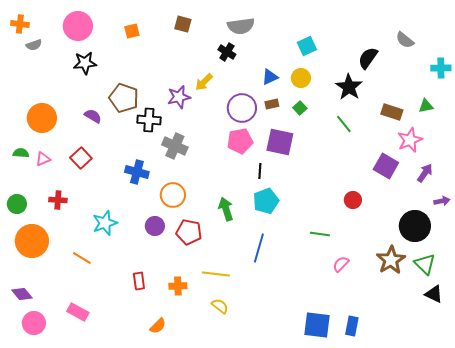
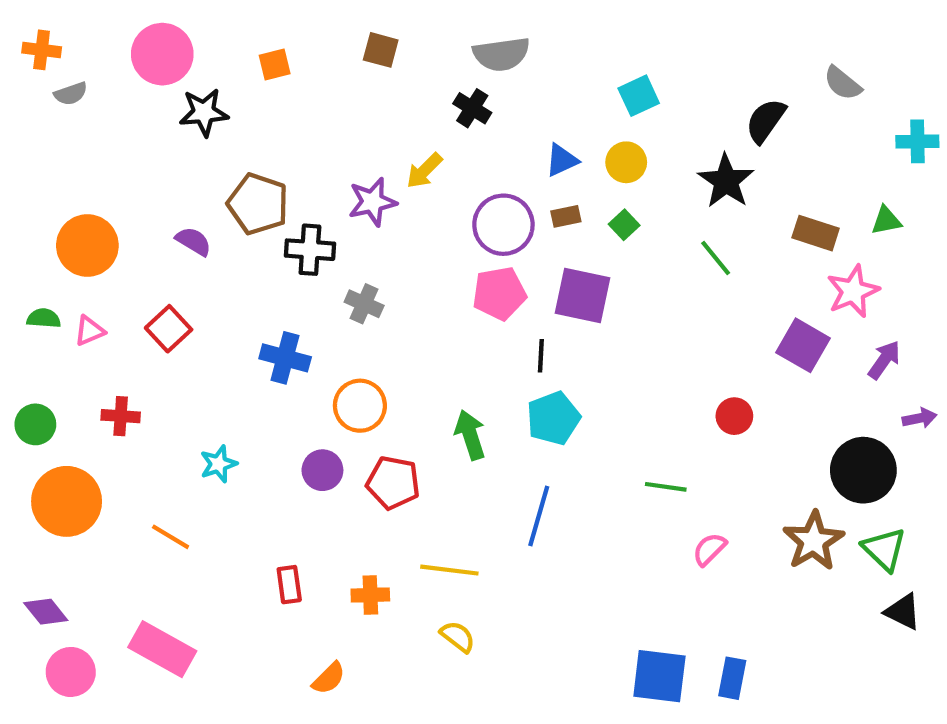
black star: (85, 63) -> (204, 112), moved
gray cross: (175, 146) -> (364, 304), size x0.7
cyan star: (105, 223) -> (218, 464), size x0.7
pink rectangle: (78, 312) -> (162, 649), size x1.4

